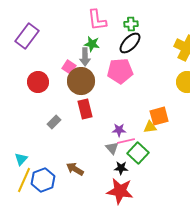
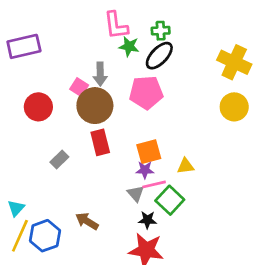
purple rectangle: (27, 36) -> (24, 46), turned 40
green star: (92, 44) -> (129, 46), moved
orange square: (159, 116) -> (149, 152), moved

